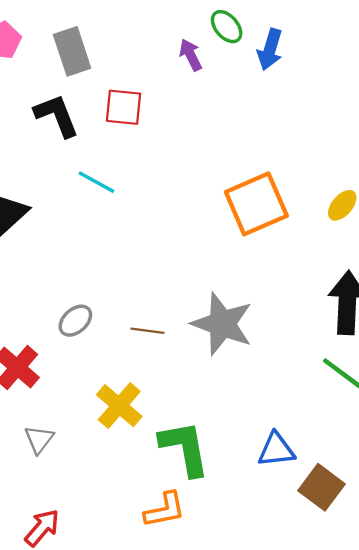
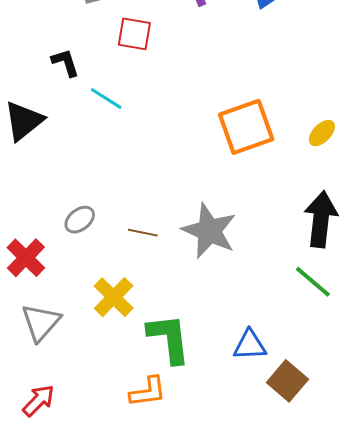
black L-shape: (57, 115) -> (65, 63), moved, size x0.7
gray triangle: (39, 439) -> (41, 322), size x1.5

